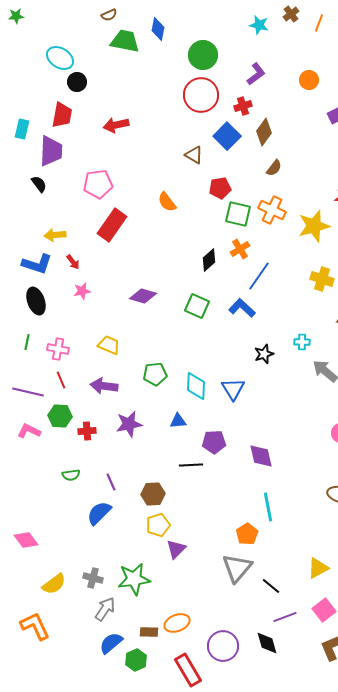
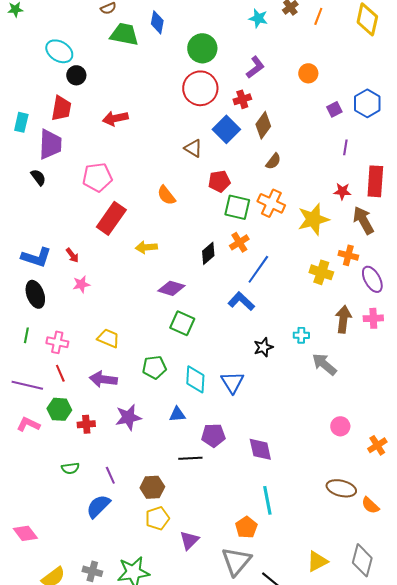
yellow arrow: (55, 235) -> (146, 247), moved
purple diamond: (143, 296) -> (171, 288), moved
green square: (197, 306) -> (182, 323), moved
purple triangle: (176, 549) -> (189, 540), moved

